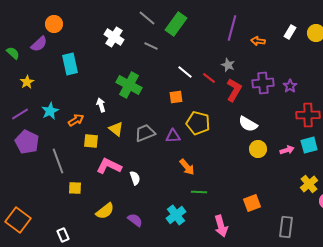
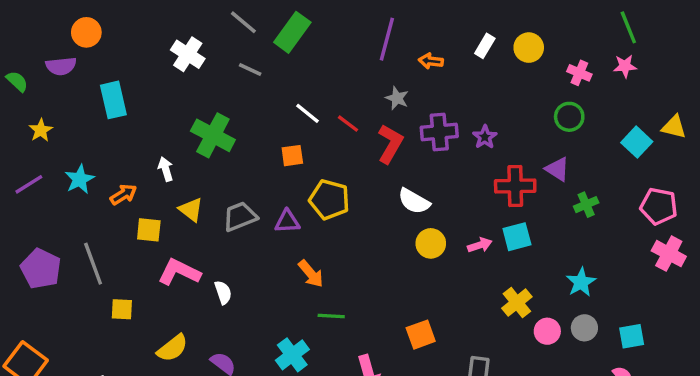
purple semicircle: (39, 44) -> (61, 66), turned 36
gray star: (228, 65) -> (397, 98), moved
purple pentagon: (27, 142) -> (41, 269), moved

